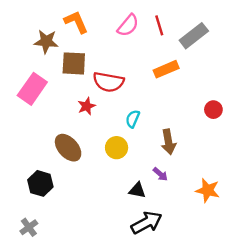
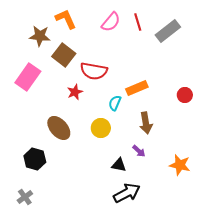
brown square: (74, 63) -> (64, 55), turned 35
orange rectangle: (166, 69) -> (137, 88), moved

